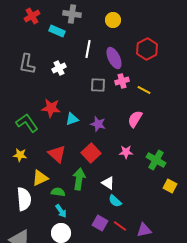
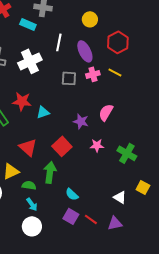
yellow circle: (113, 20) -> (90, 19), moved
white cross: (59, 68) -> (30, 61), size x1.6
yellow line: (144, 90) -> (115, 72), moved
purple star: (98, 124) -> (81, 121), moved
white triangle: (108, 183) -> (120, 197), moved
yellow square: (170, 186) -> (143, 187), moved
cyan semicircle: (115, 201) -> (72, 194), moved

